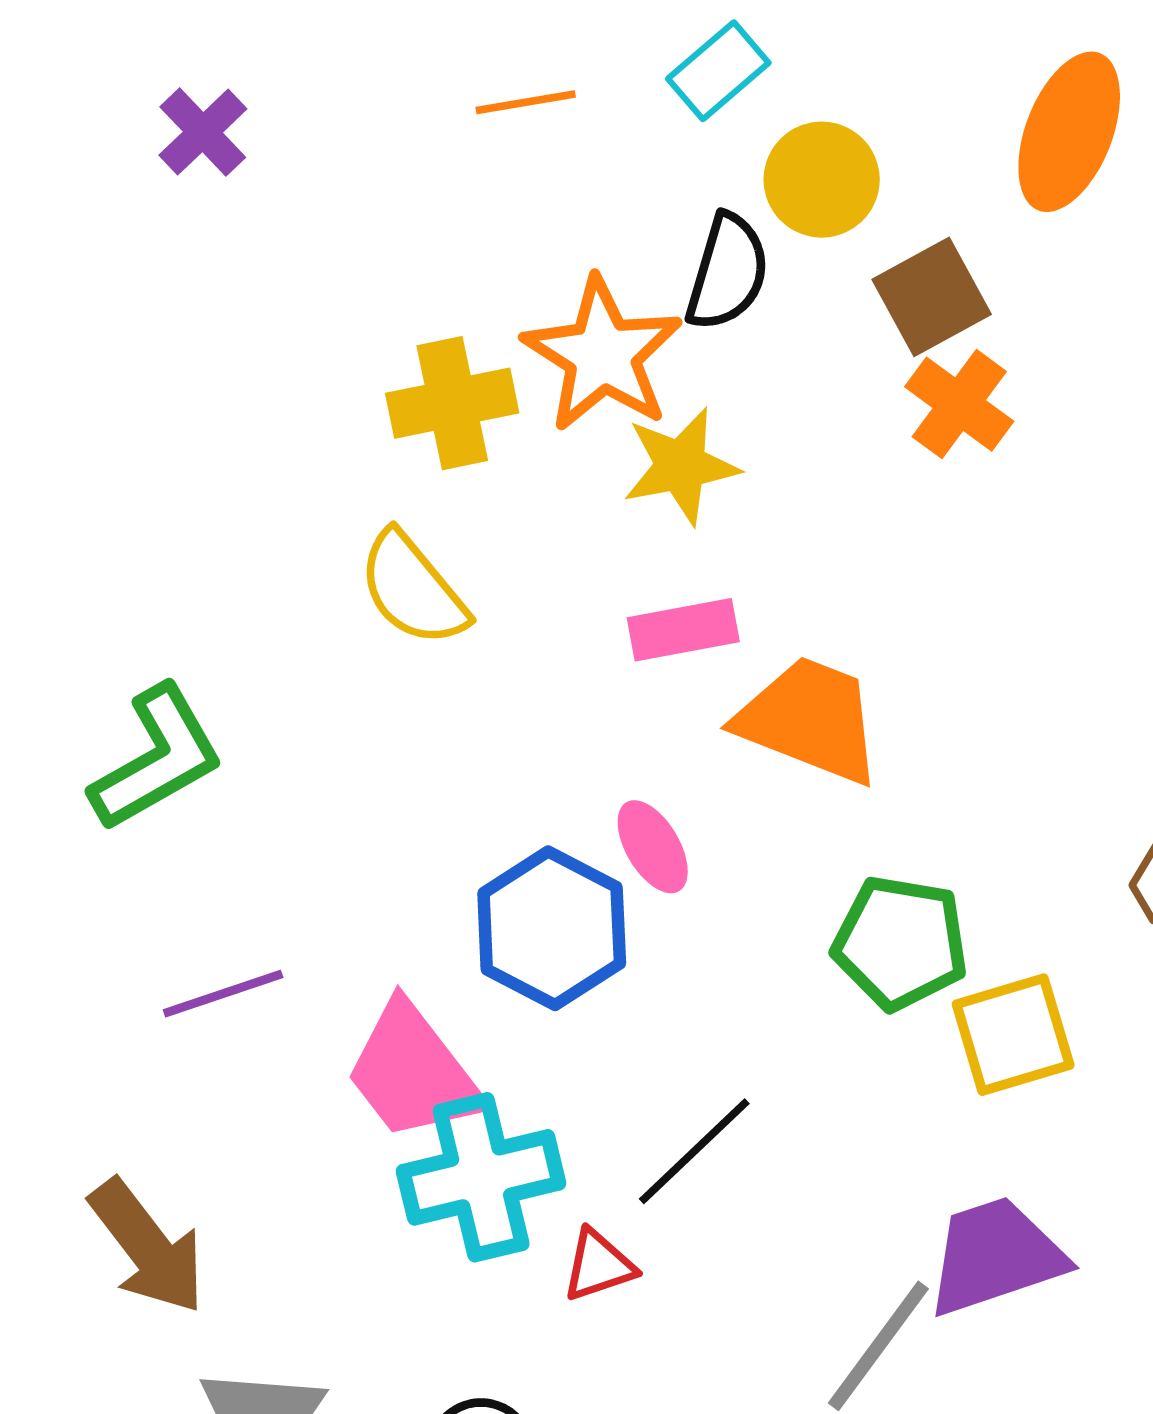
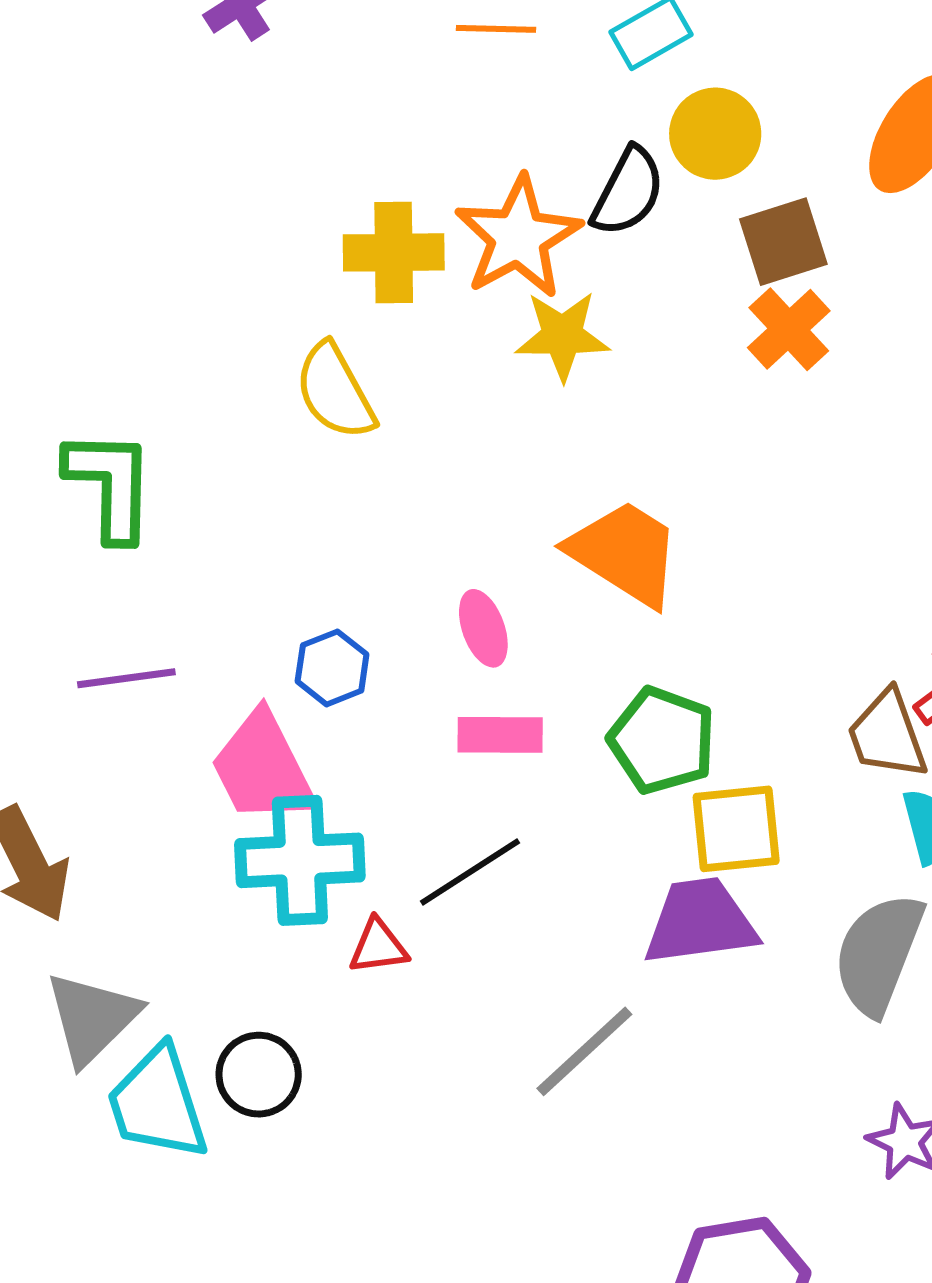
pink rectangle: (683, 630) -> (500, 735), moved
green L-shape: (157, 758) -> (110, 485), turned -70
blue hexagon: (552, 928) -> (332, 668), moved, size x0.6
purple trapezoid: (995, 1256) -> (700, 922), moved

